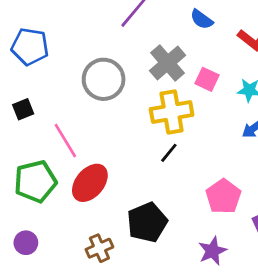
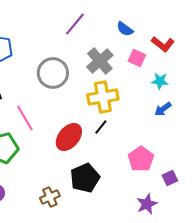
pink square: (207, 79) -> (137, 58), moved
red ellipse: (90, 183) -> (69, 137), moved
purple star: (212, 251) -> (147, 204), moved

